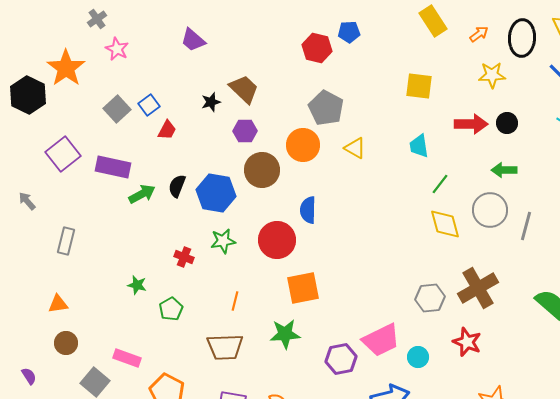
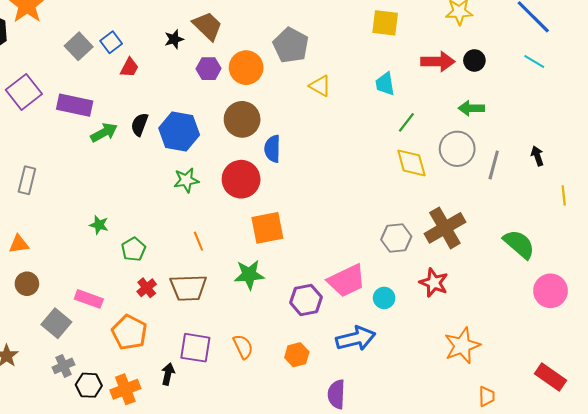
orange circle: (303, 145) -> (246, 68), moved
brown circle: (262, 170) -> (242, 119), moved
red cross: (184, 257) -> (147, 288), moved, turned 30
orange line: (235, 301) -> (198, 241), turned -36

